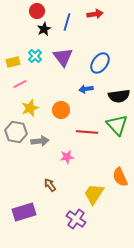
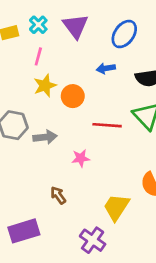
pink line: (20, 84) -> (38, 56), moved, turned -48
yellow star: (30, 108) -> (45, 86), moved

